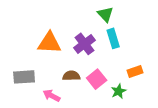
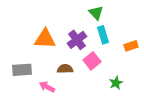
orange rectangle: (135, 71) -> (131, 46), moved
pink square: (97, 79) -> (92, 61), moved
green star: (119, 91) -> (116, 83), moved

